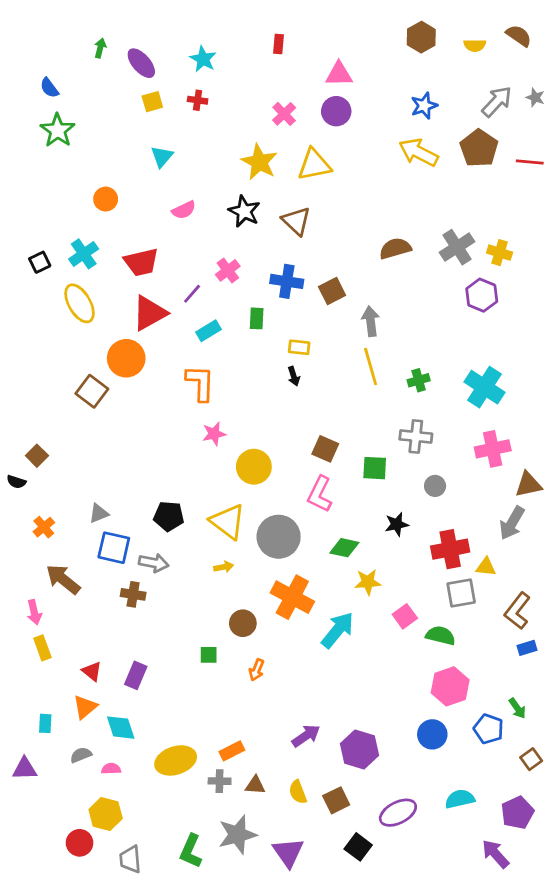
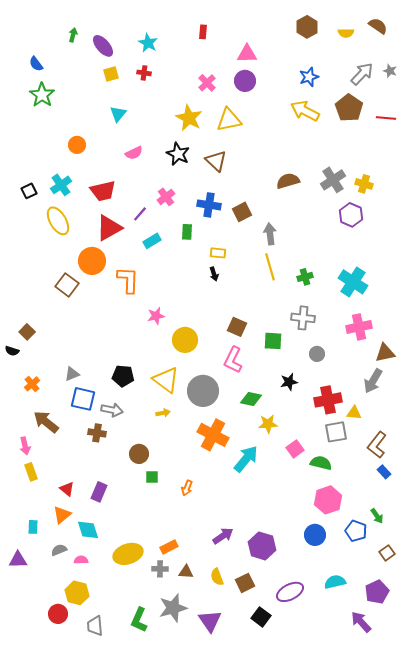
orange L-shape: (200, 383) -> (128, 280), moved
brown circle: (243, 623) -> (139, 454), moved
blue rectangle: (527, 648) -> (384, 472), turned 64

